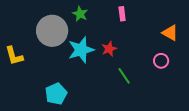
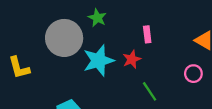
pink rectangle: (122, 14) -> (147, 34), moved

